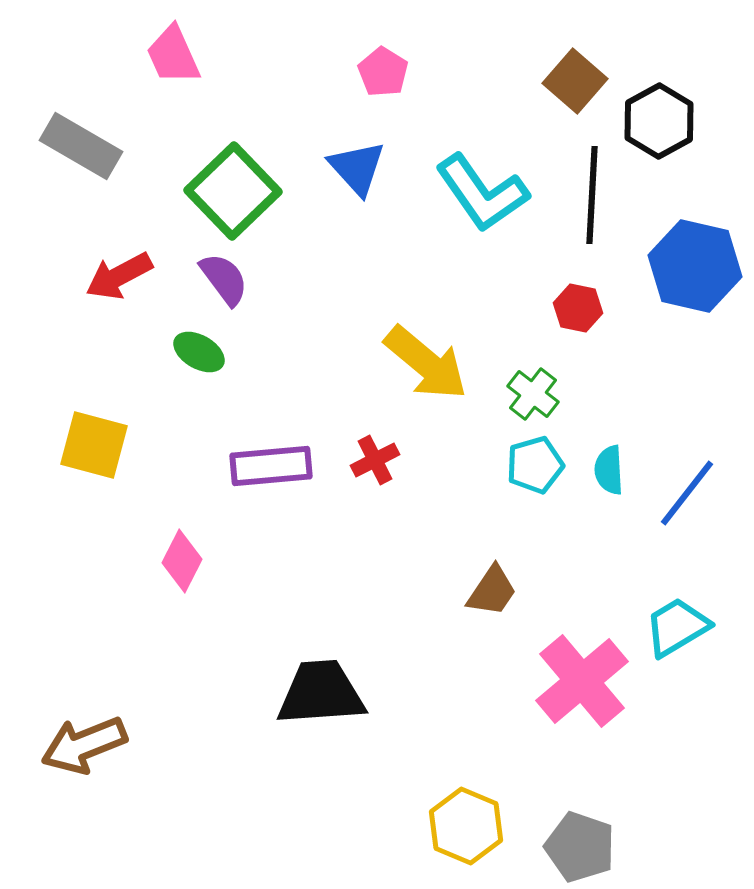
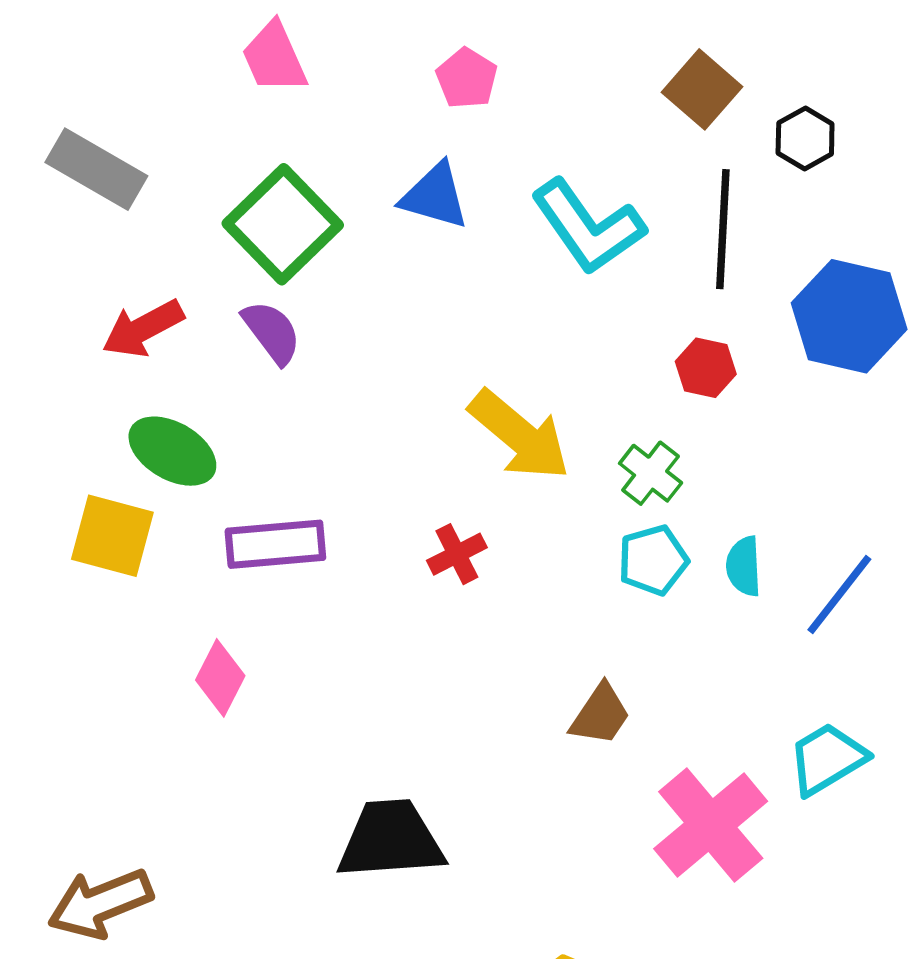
pink trapezoid: (173, 55) -> (274, 58), moved
black hexagon: (659, 121) -> (805, 138), size x0.7
blue triangle: (357, 168) -> (435, 196), turned -32
green ellipse: (199, 352) -> (172, 451), moved, size x1.4
purple rectangle: (271, 466) -> (275, 544), moved

